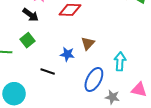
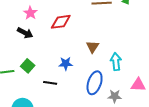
green square: (28, 40) -> (28, 66), moved
brown triangle: (88, 43) -> (93, 47), moved

